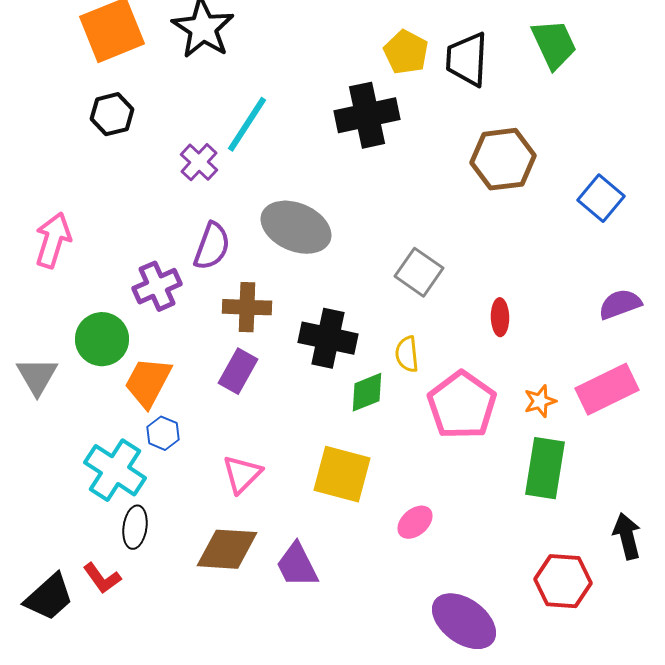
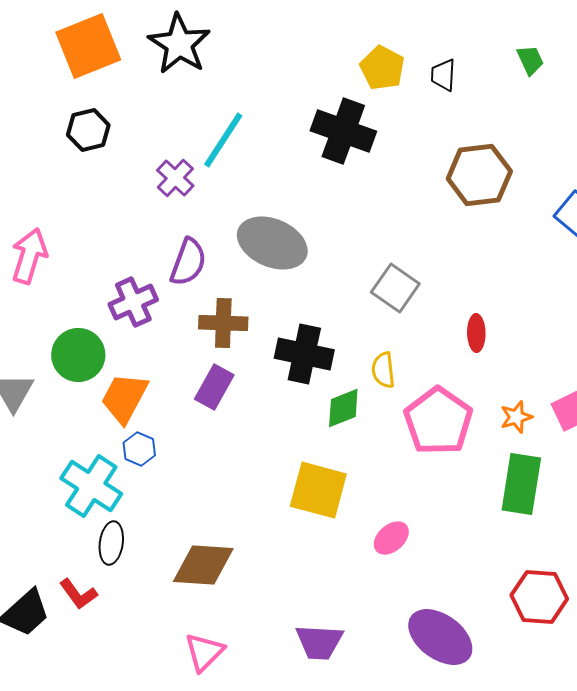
green trapezoid: (554, 44) -> (530, 60), size x0.6
black trapezoid: (467, 59) -> (443, 75), size x0.6
black cross: (367, 115) -> (343, 131), turned 32
pink triangle: (242, 474) -> (204, 652), moved
purple trapezoid: (297, 565) -> (319, 642), moved, turned -60

